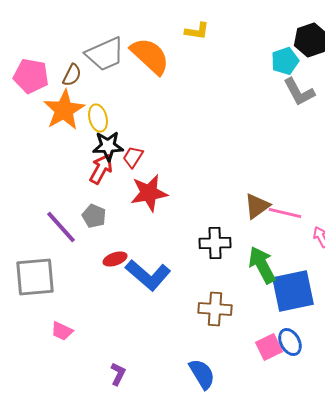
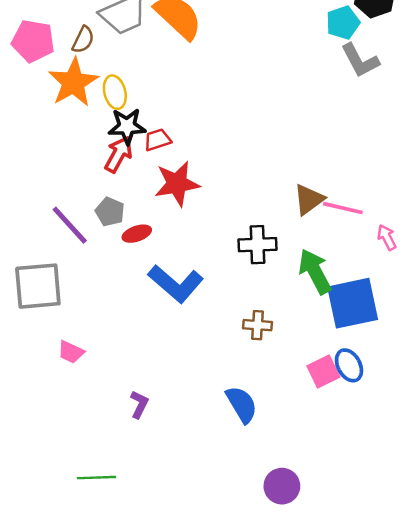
red trapezoid: (133, 157) -> (157, 140), turned 40
red ellipse: (115, 259) -> (137, 234), moved
brown cross: (215, 309) -> (258, 325), size x0.7

